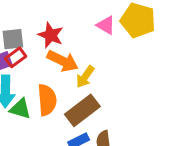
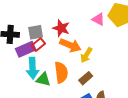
brown rectangle: (82, 110) -> (86, 78), size x0.6

